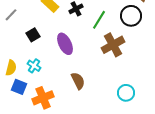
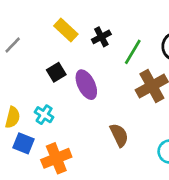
black square: (33, 35) -> (56, 72), moved
brown semicircle: (78, 81) -> (119, 135), moved

